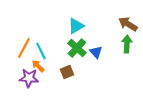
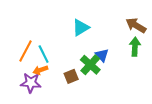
green cross: (77, 48) -> (90, 65), moved
orange arrow: (38, 66) -> (40, 70), turned -64

